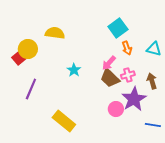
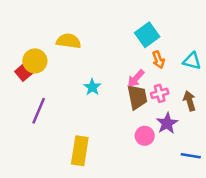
brown trapezoid: (110, 78) -> (137, 97), turned -145
purple star: (134, 99) -> (167, 123), size x0.7
yellow rectangle: (64, 121) -> (80, 151), turned 60

